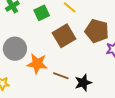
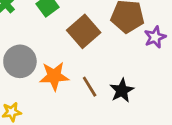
brown line: (61, 76) -> (90, 87), turned 49

